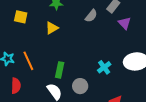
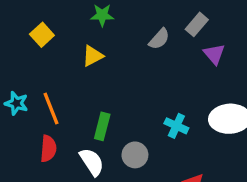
yellow square: (21, 17) -> (42, 35), turned 32
cyan cross: (104, 67) -> (176, 126), turned -32
red semicircle: (16, 86) -> (48, 149), moved

